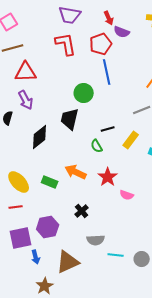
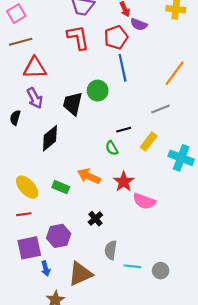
black trapezoid: (70, 119) -> (73, 104), moved
pink semicircle: (127, 195) -> (144, 201), size x1.5
gray semicircle: (96, 240) -> (111, 250), turned 102

